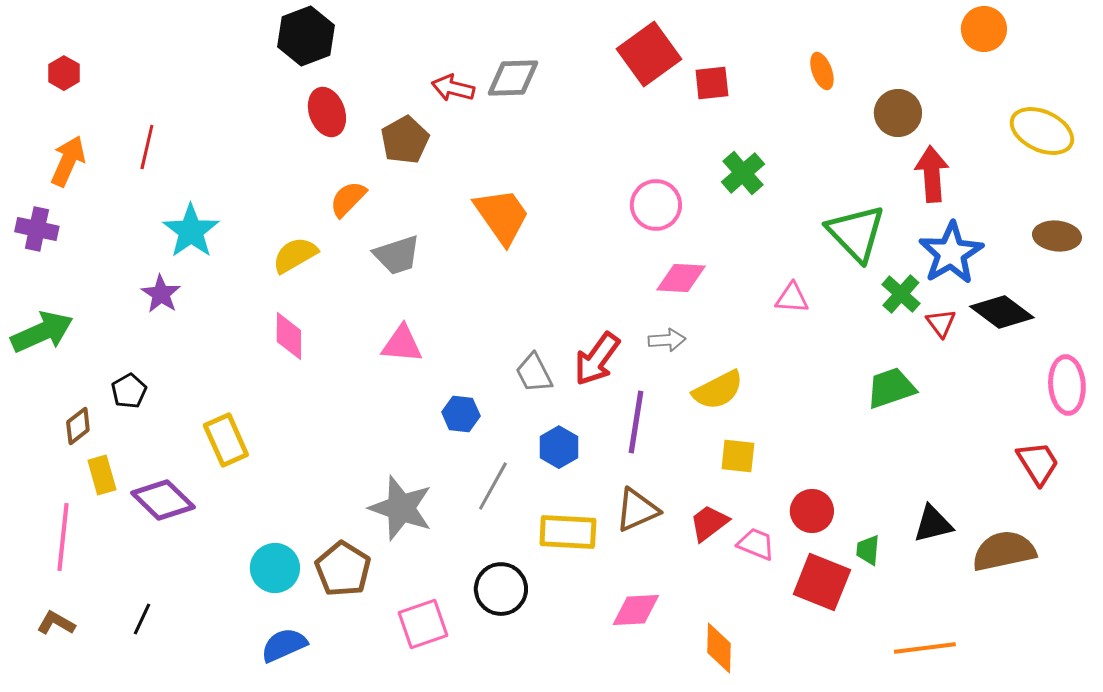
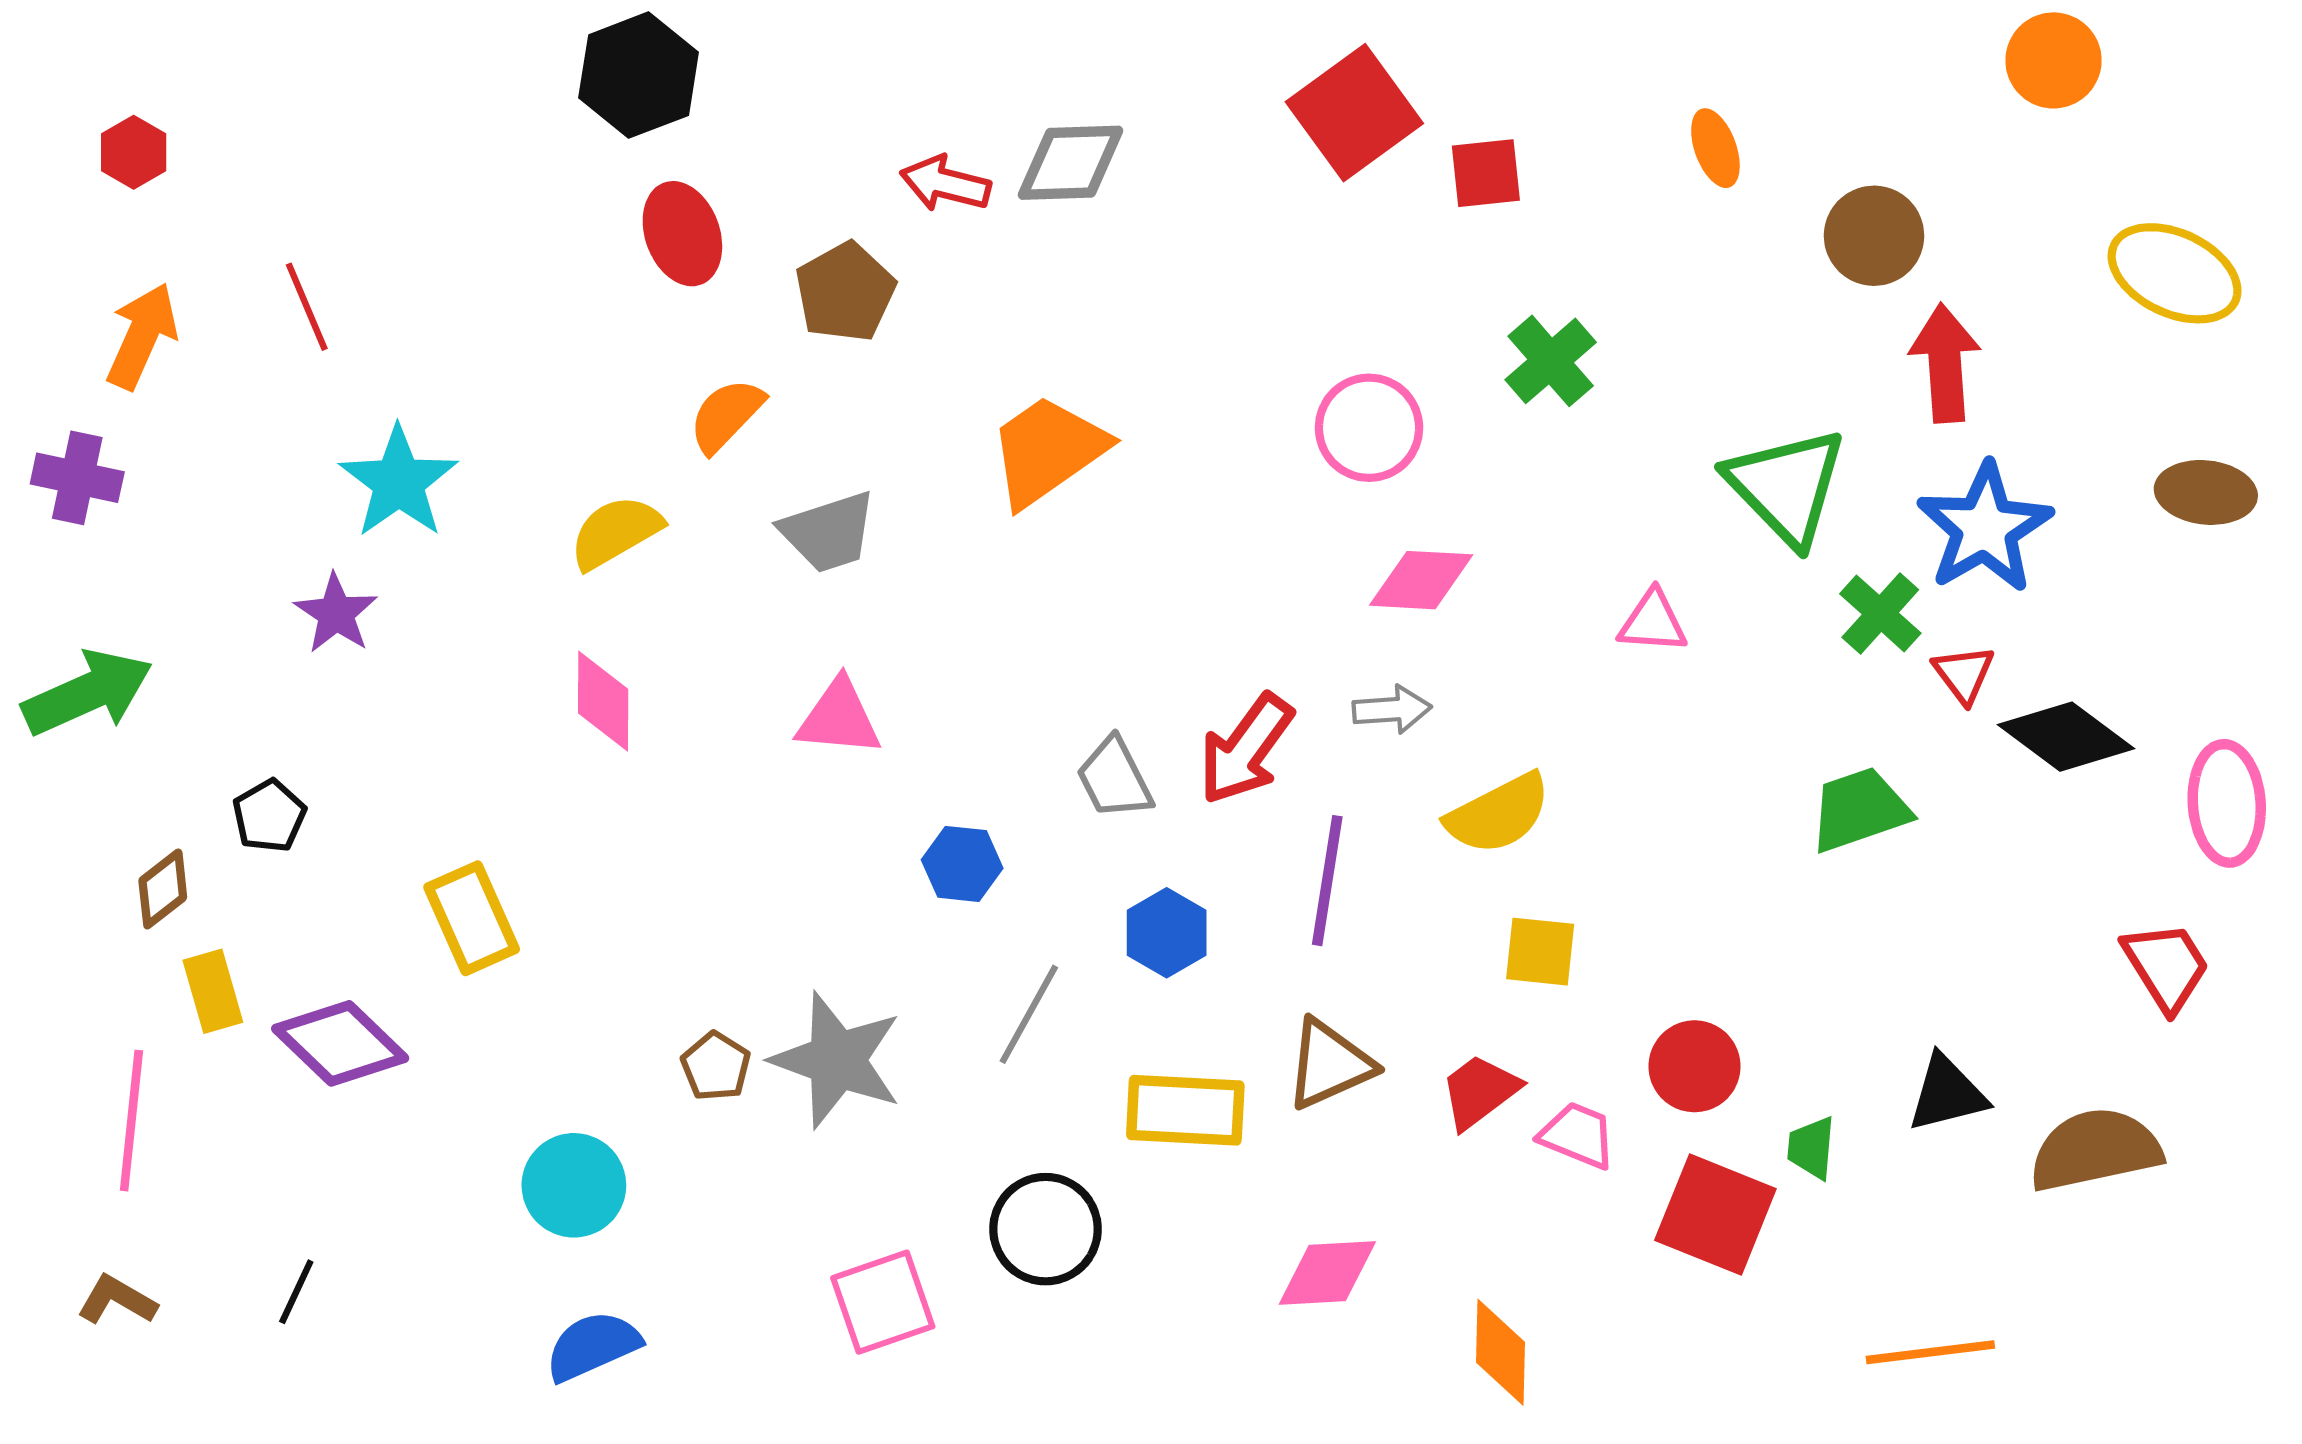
red line: (147, 147) -> (307, 307), turned -36
orange trapezoid: (502, 216) -> (1048, 451), turned -90
black diamond: (1002, 312) -> (2066, 737), moved
brown pentagon: (343, 569) -> (716, 1066), moved, size x0.6

